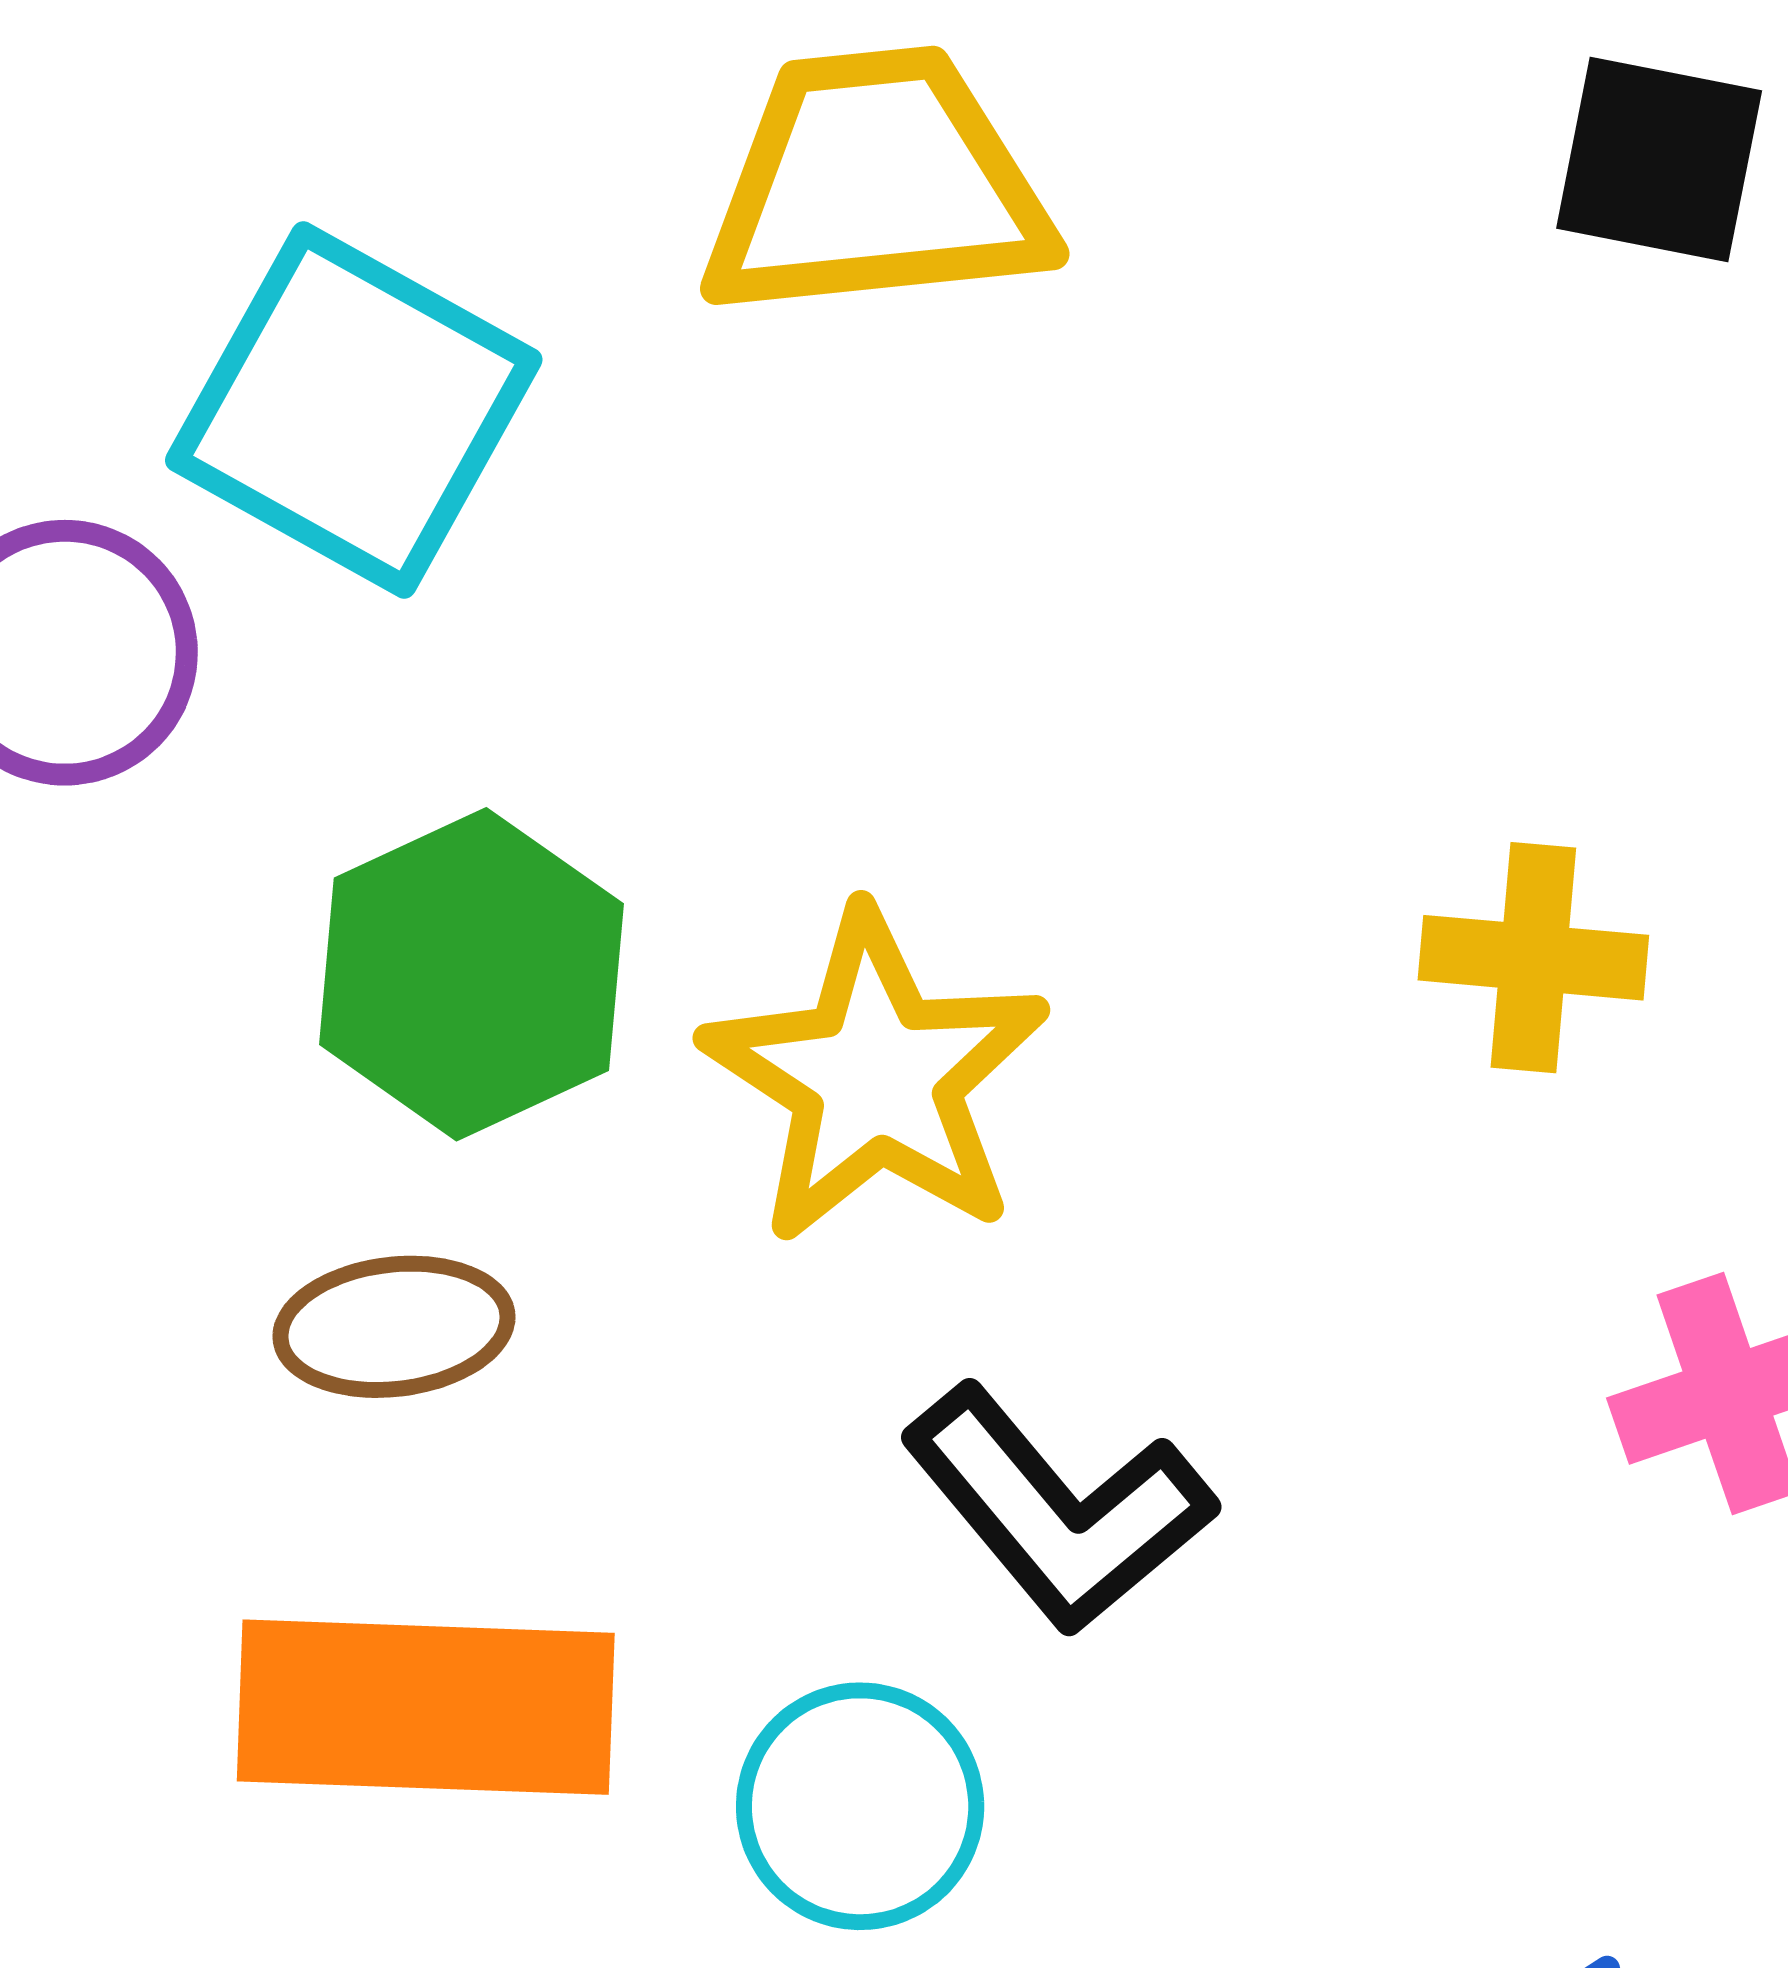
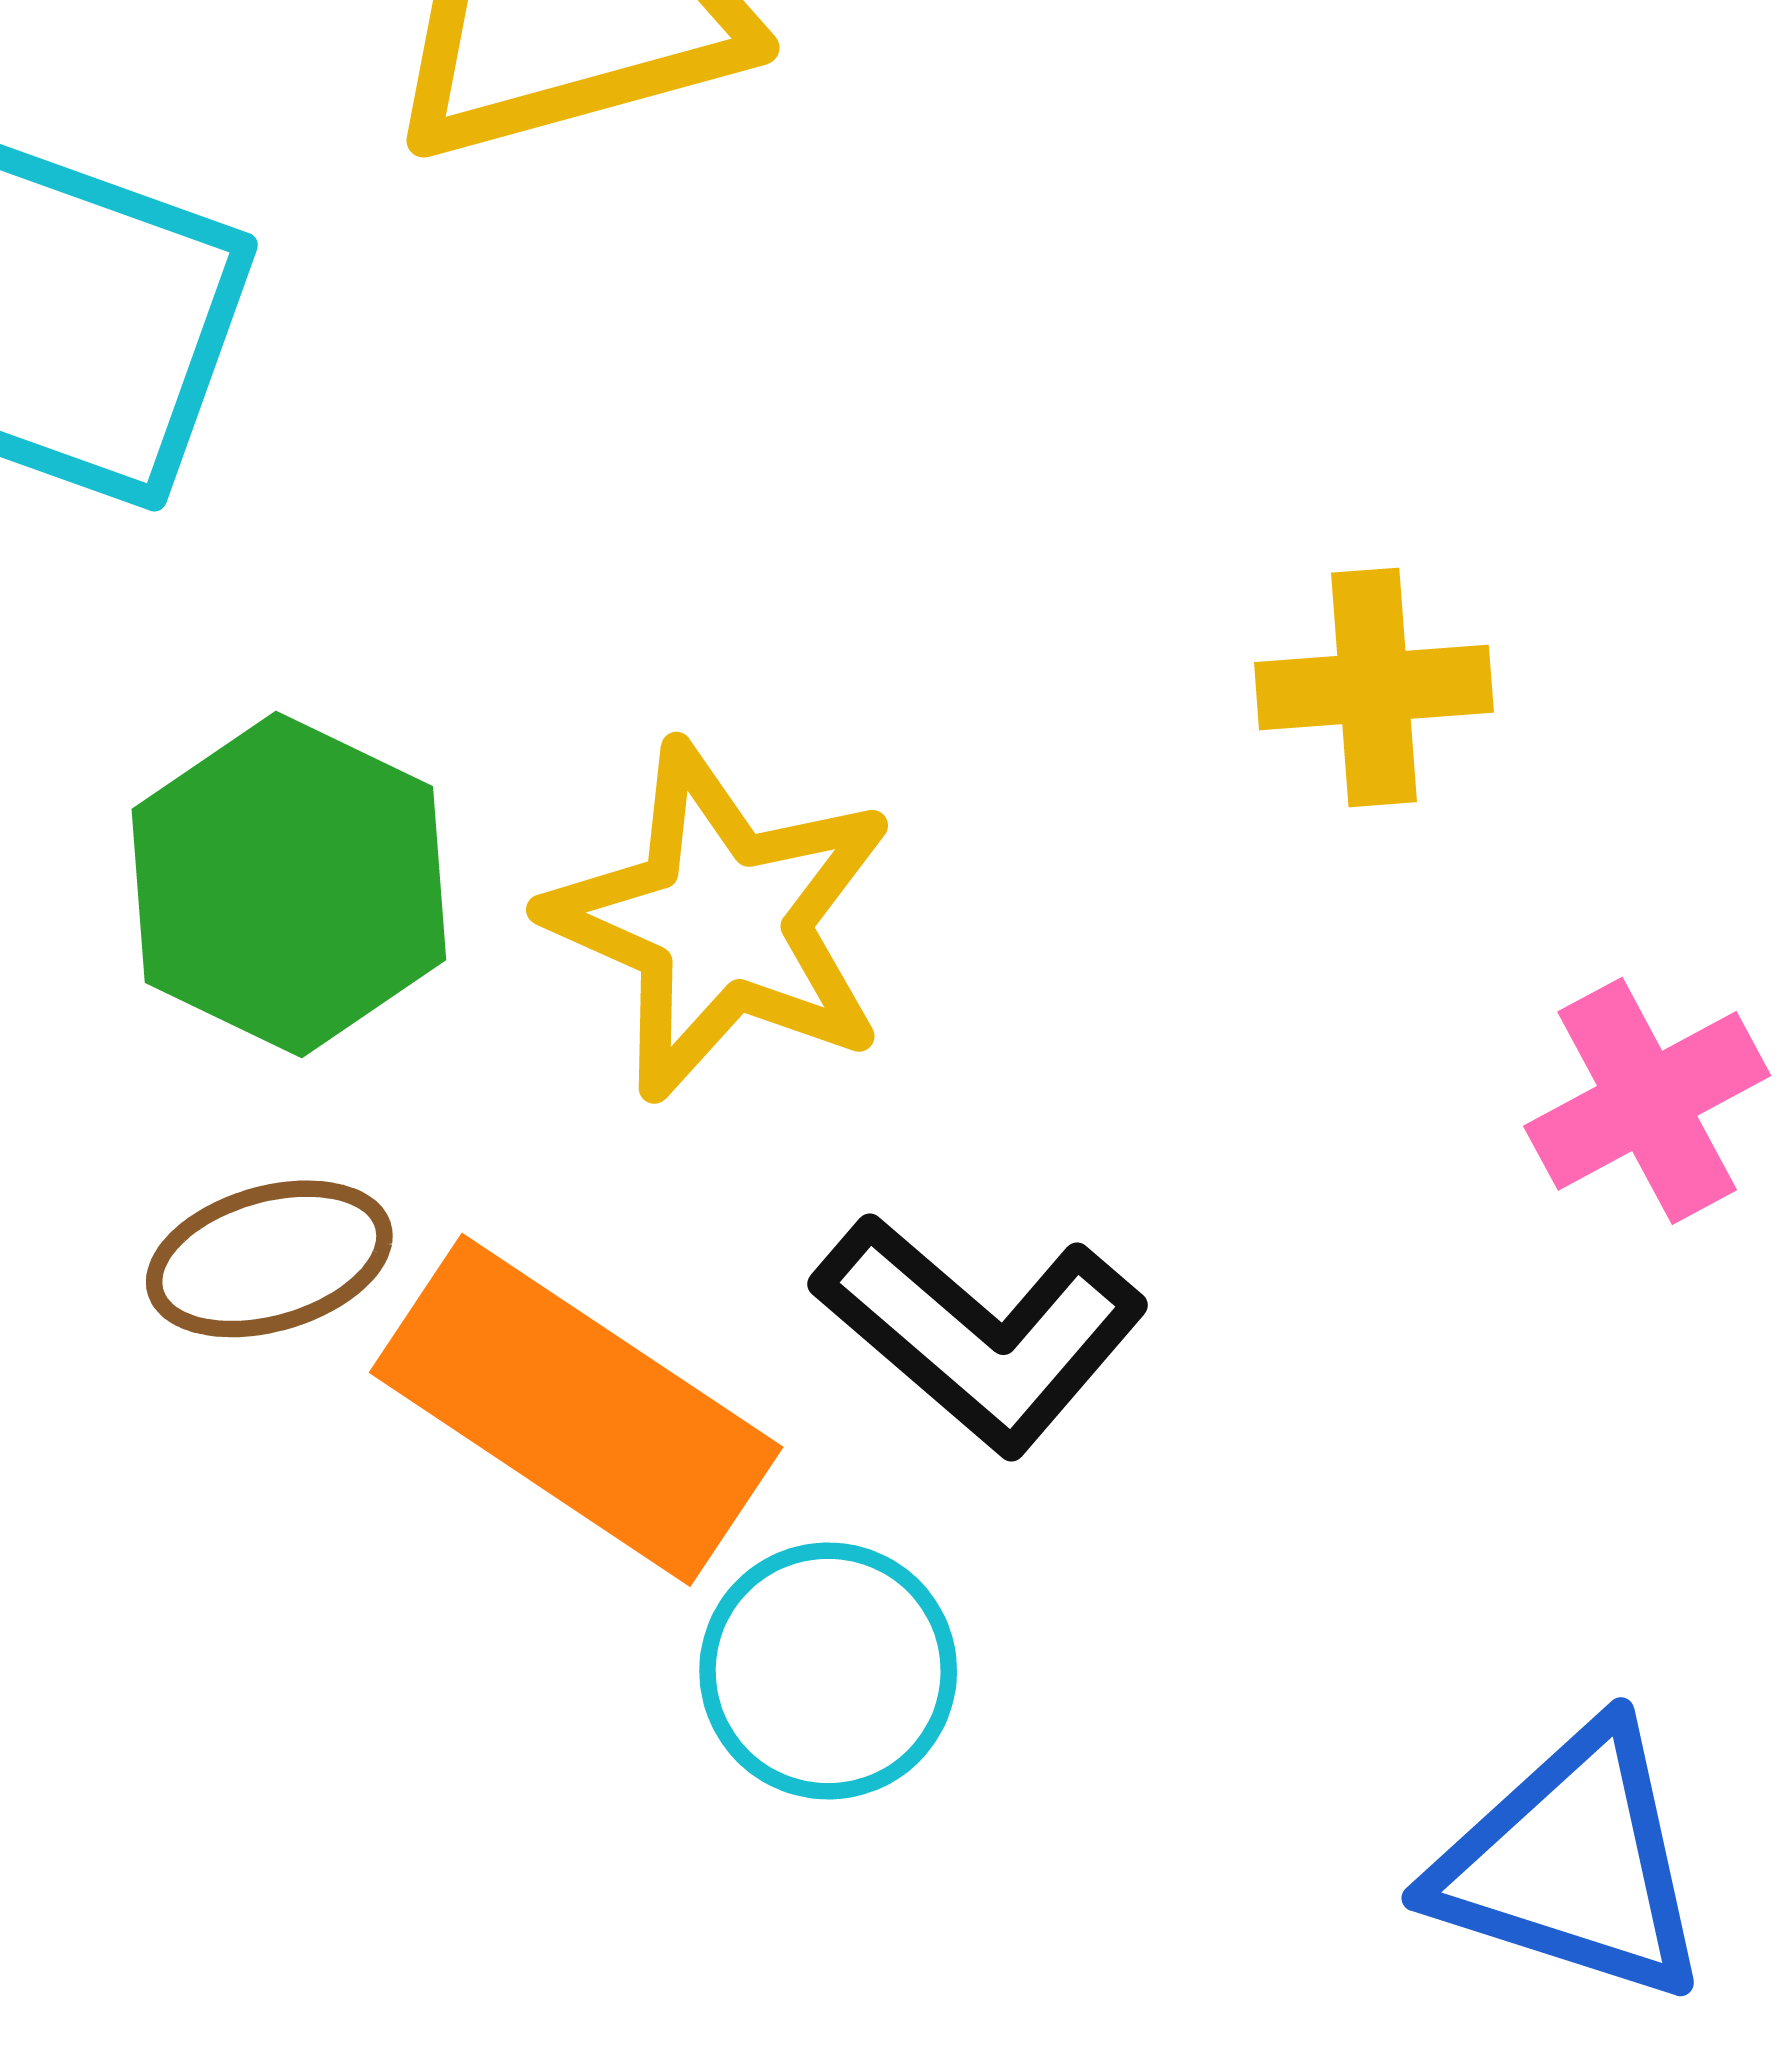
orange rectangle: (426, 1707) -> (576, 1410), moved, turned 41

